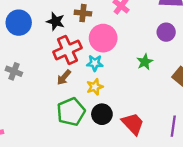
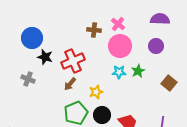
brown cross: (83, 13) -> (94, 30), moved
black star: (56, 21) -> (45, 57), moved
pink circle: (103, 38) -> (120, 46), moved
cyan star: (95, 63) -> (119, 72), moved

